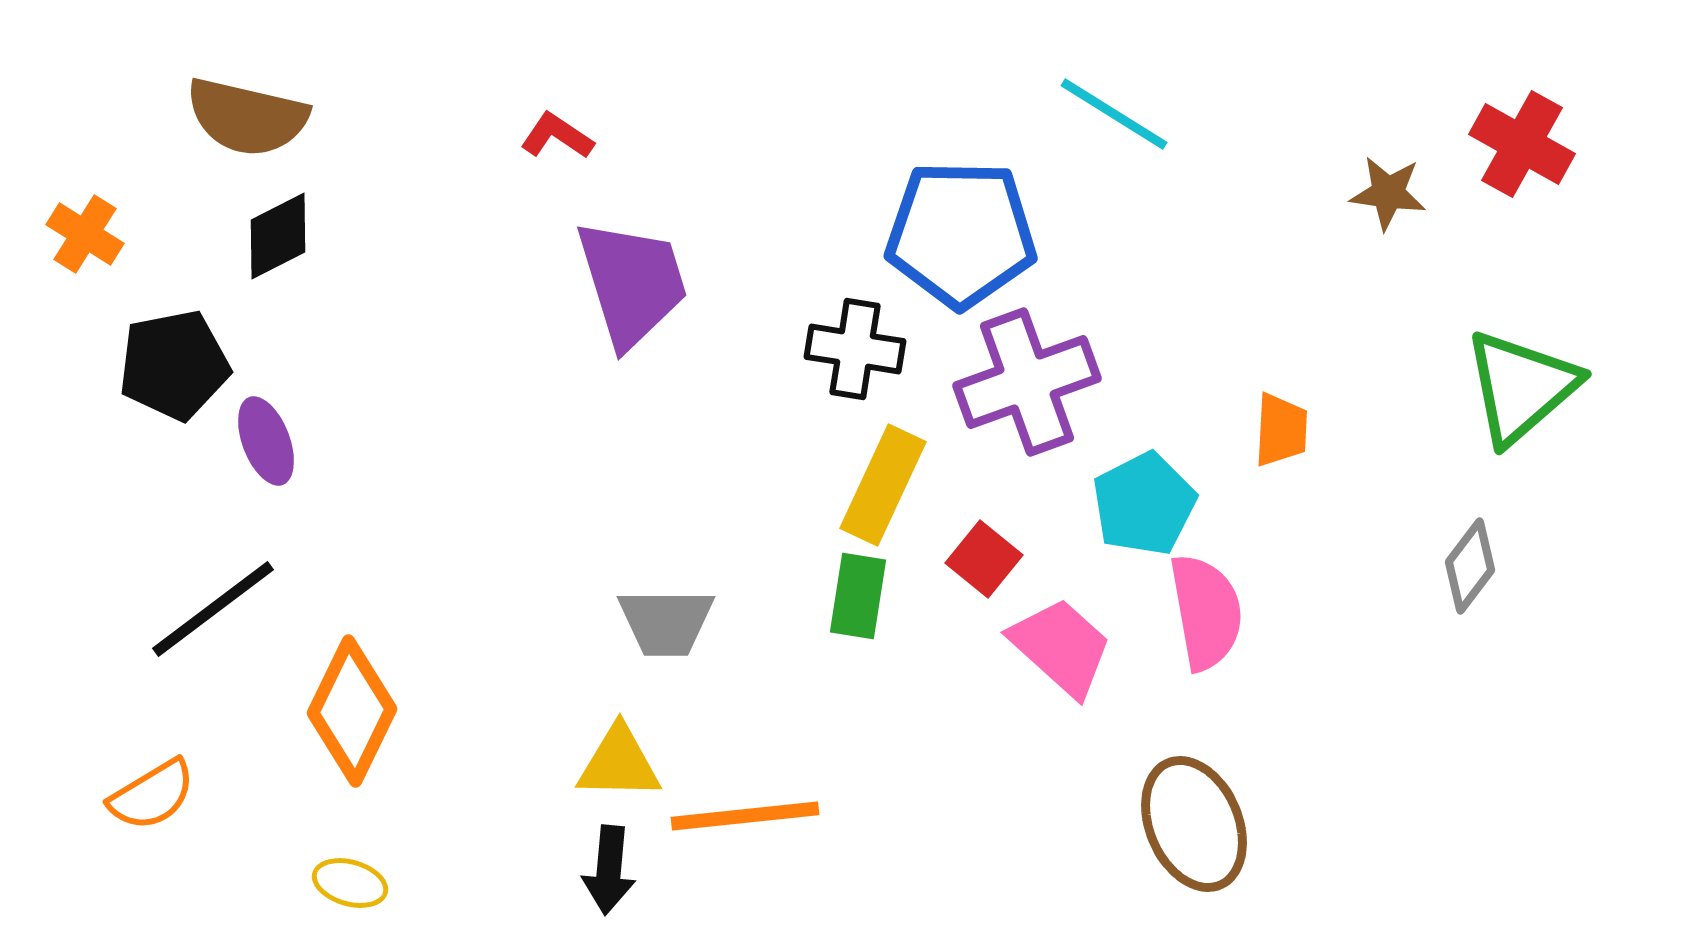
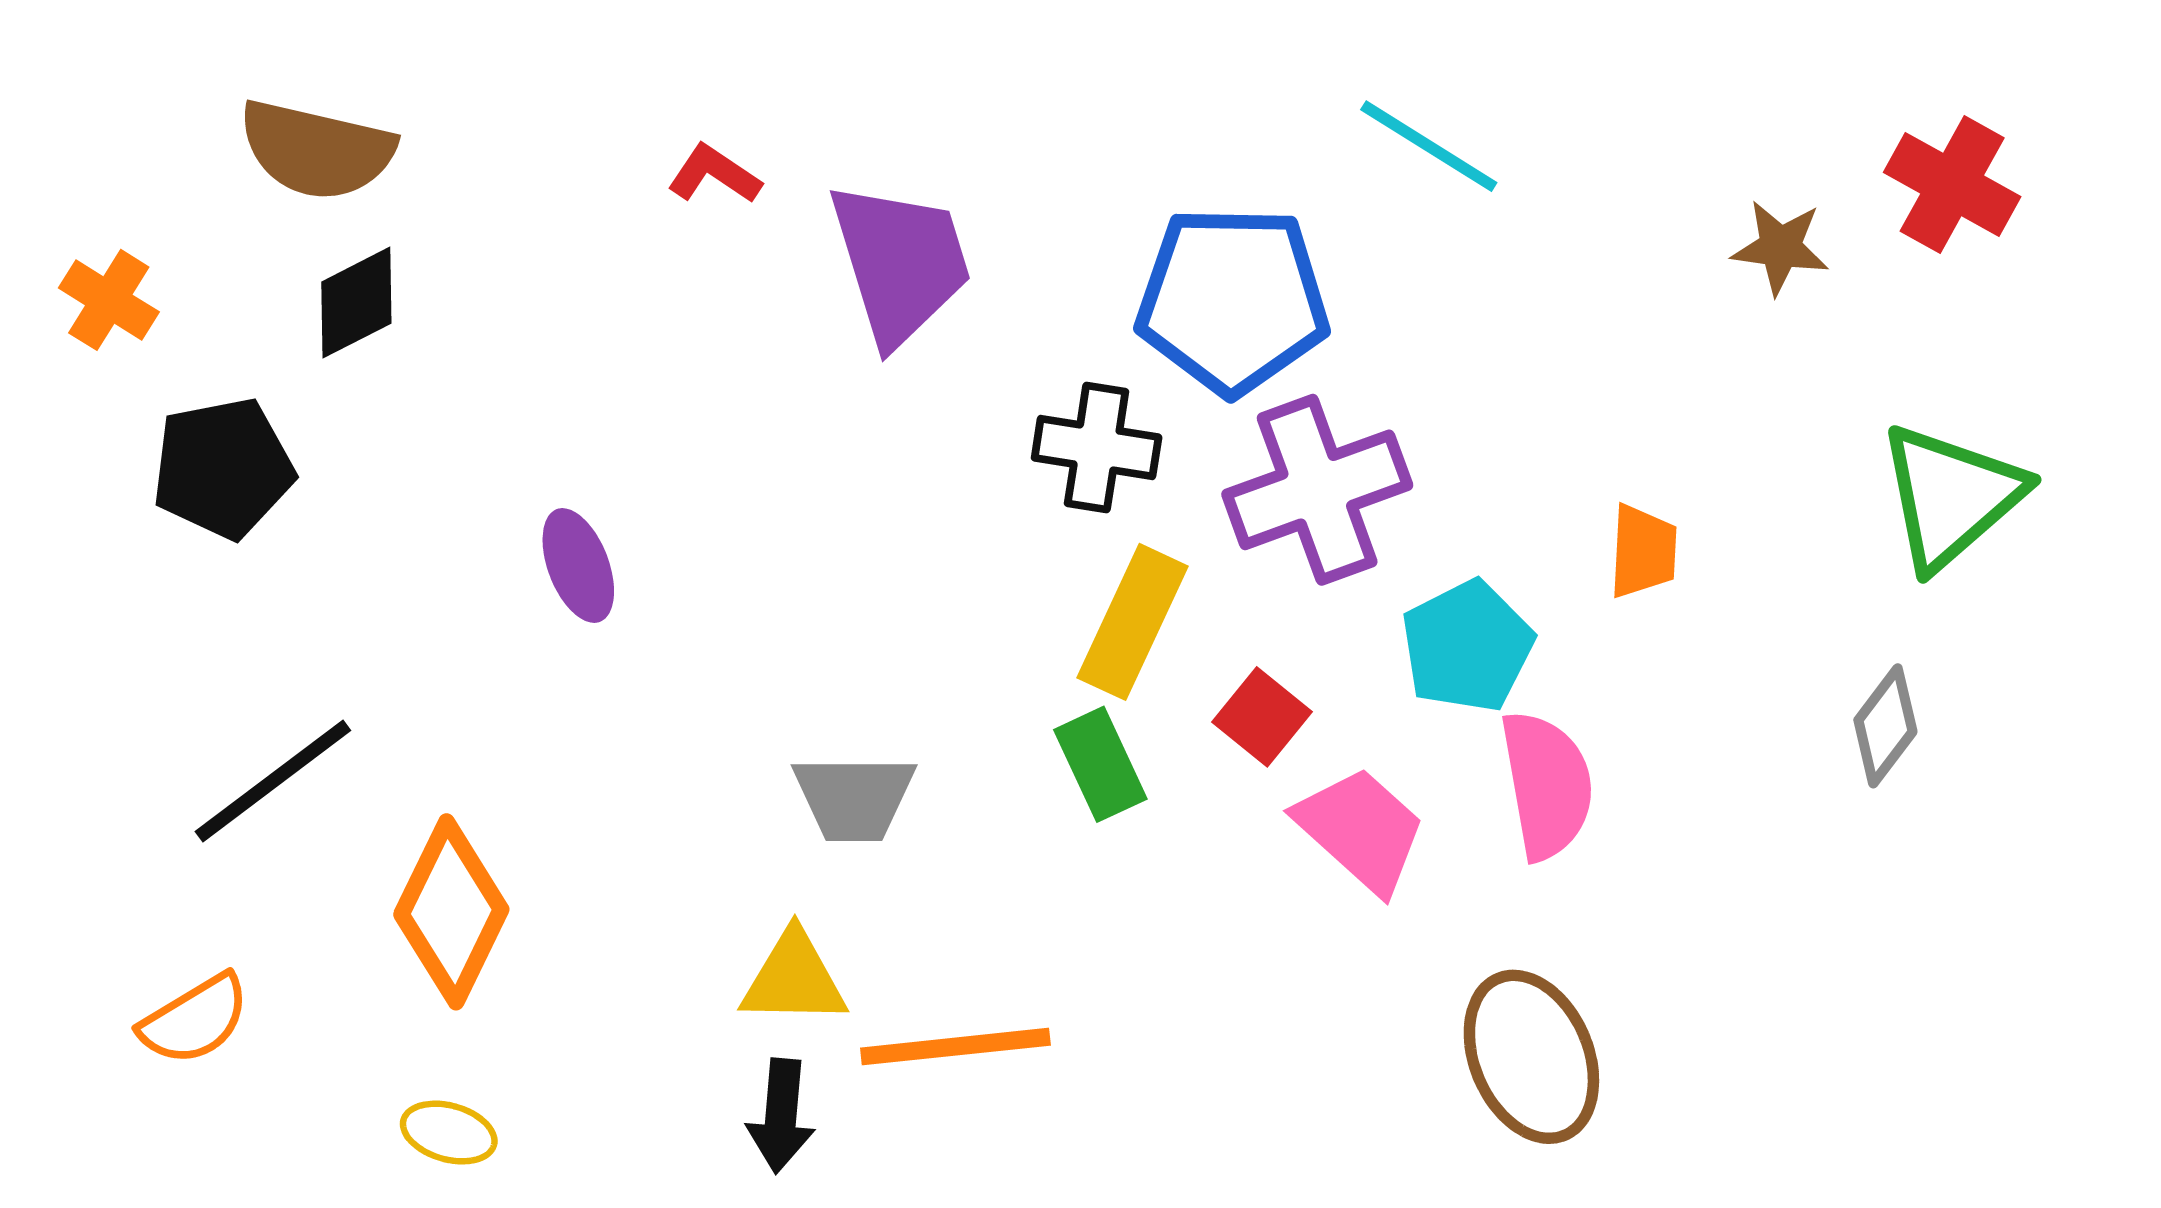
purple trapezoid: (632, 283) -> (900, 263), moved
purple ellipse: (266, 441) -> (578, 566), moved
green rectangle: (858, 596) -> (1100, 764), turned -34

